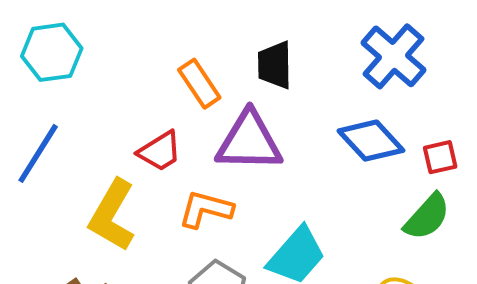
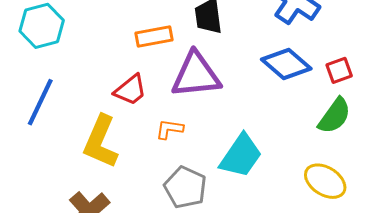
orange rectangle: (199, 84) -> (154, 36), turned -60
orange L-shape: (206, 209) -> (169, 129), size x0.7

